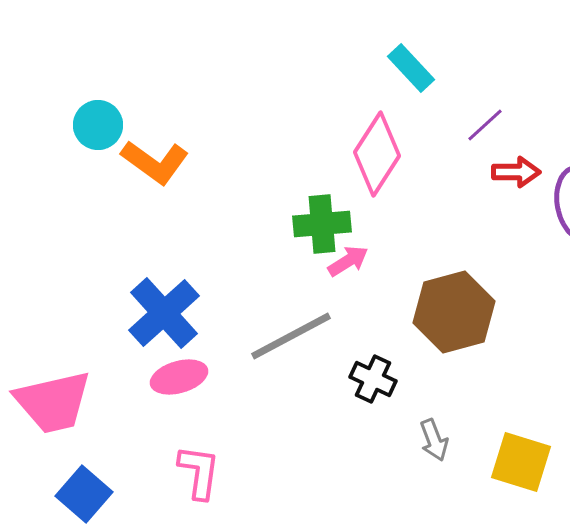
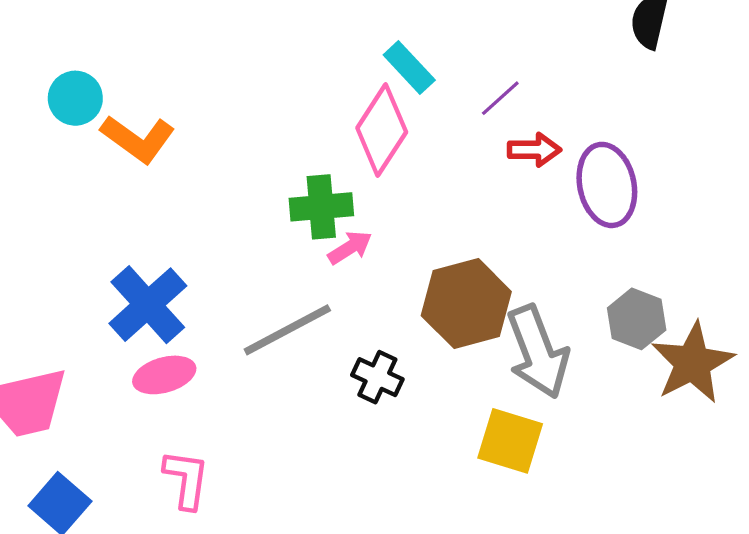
cyan rectangle: (411, 68) -> (409, 67), moved
gray arrow: (434, 440) -> (538, 352), moved, size x2.0
yellow square: (521, 462) -> (510, 441), moved

